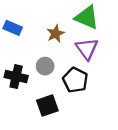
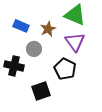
blue rectangle: (13, 28) -> (21, 26), moved
gray circle: (45, 66) -> (34, 49), moved

